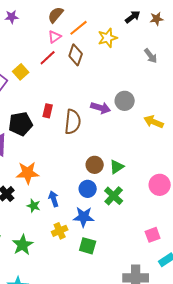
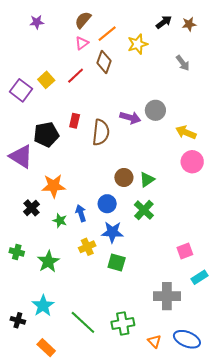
red line: (48, 58) -> (76, 76), moved
pink circle: (160, 185) -> (192, 162), moved
blue circle: (88, 189) -> (107, 204), moved

